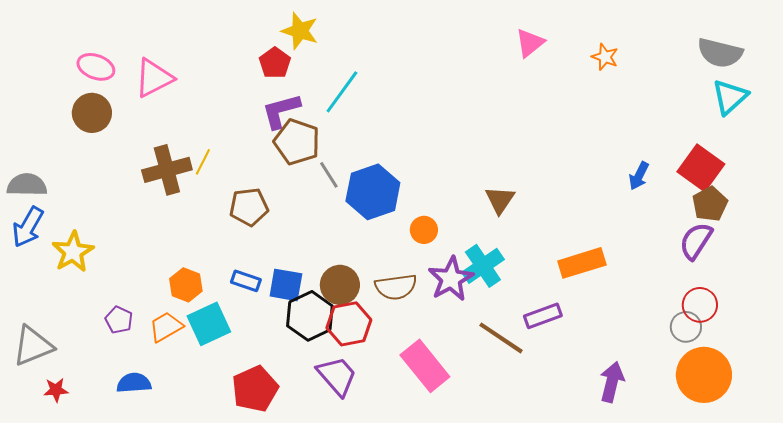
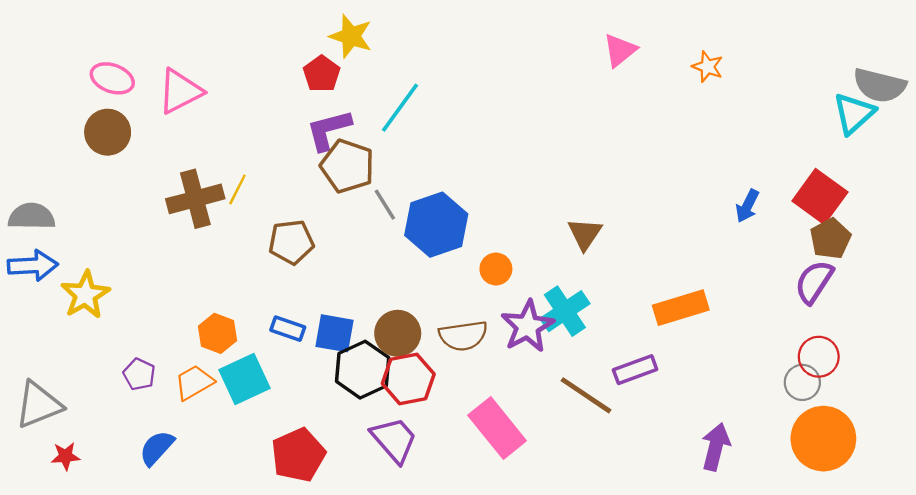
gray semicircle: (720, 53) -> (880, 85), moved
blue arrow: (28, 227) -> (33, 266), turned -123
blue semicircle: (134, 383) -> (157, 448), turned -44

